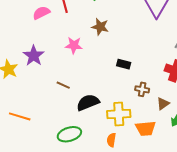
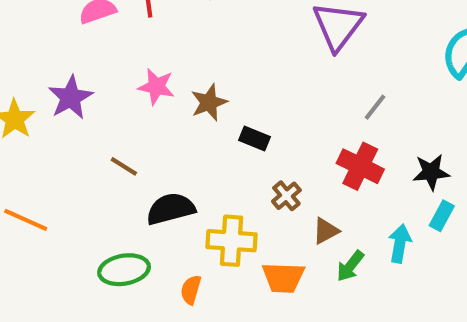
brown star: (100, 27) -> (209, 102), moved, turned 30
brown cross: (142, 89) -> (286, 196), turned 32
orange semicircle: (111, 140) -> (191, 290), moved

